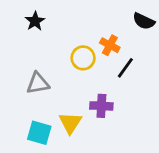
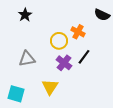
black line: (125, 68) -> (84, 57), moved
purple cross: (101, 106) -> (64, 63), moved, turned 35
cyan square: (39, 133) -> (16, 94), moved

